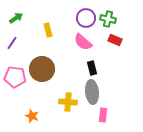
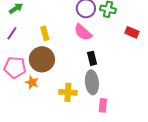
yellow rectangle: (48, 30) -> (45, 33), moved
red rectangle: (115, 40) -> (132, 32), moved
orange star: (32, 116) -> (32, 82), moved

